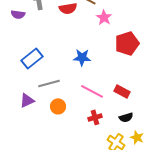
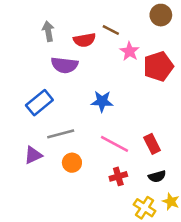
purple semicircle: (18, 14) -> (64, 65), moved, size x1.5
red pentagon: (127, 43) -> (158, 66), moved
red rectangle: (122, 91) -> (152, 144), turned 35

